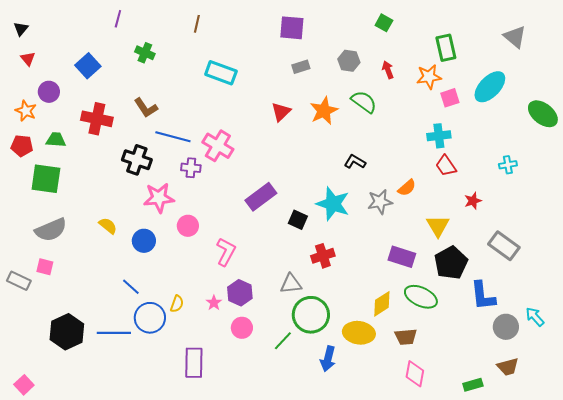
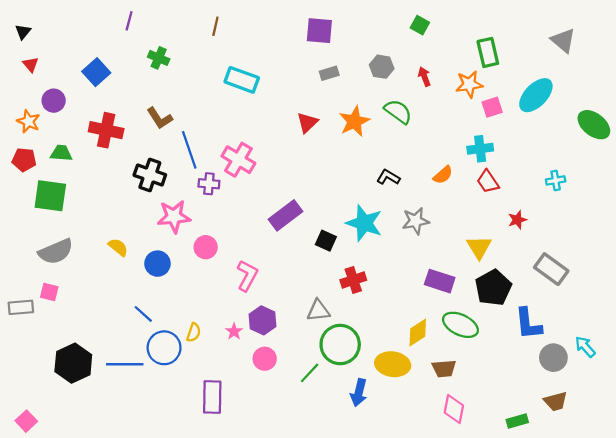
blue line: (173, 137) -> (189, 150), turned 56
orange semicircle: (407, 188) -> (443, 175), moved
gray rectangle: (19, 281) -> (21, 307), turned -30

